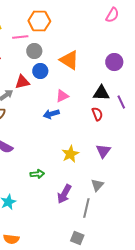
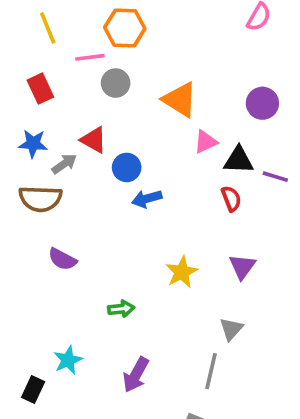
blue circle: (40, 71) -> (127, 167), moved
red triangle: (22, 82) -> (94, 140), turned 42
pink triangle: (62, 96) -> (206, 142), moved
purple line: (121, 102) -> (275, 177), turned -48
purple arrow: (64, 194) -> (136, 375), moved

